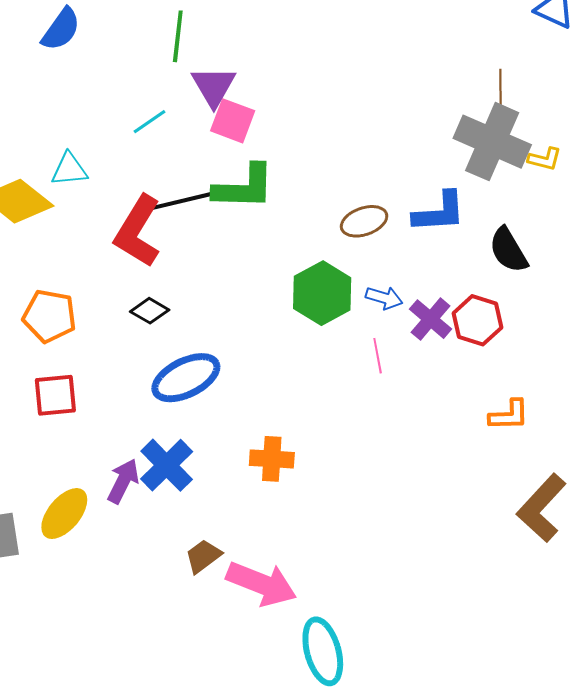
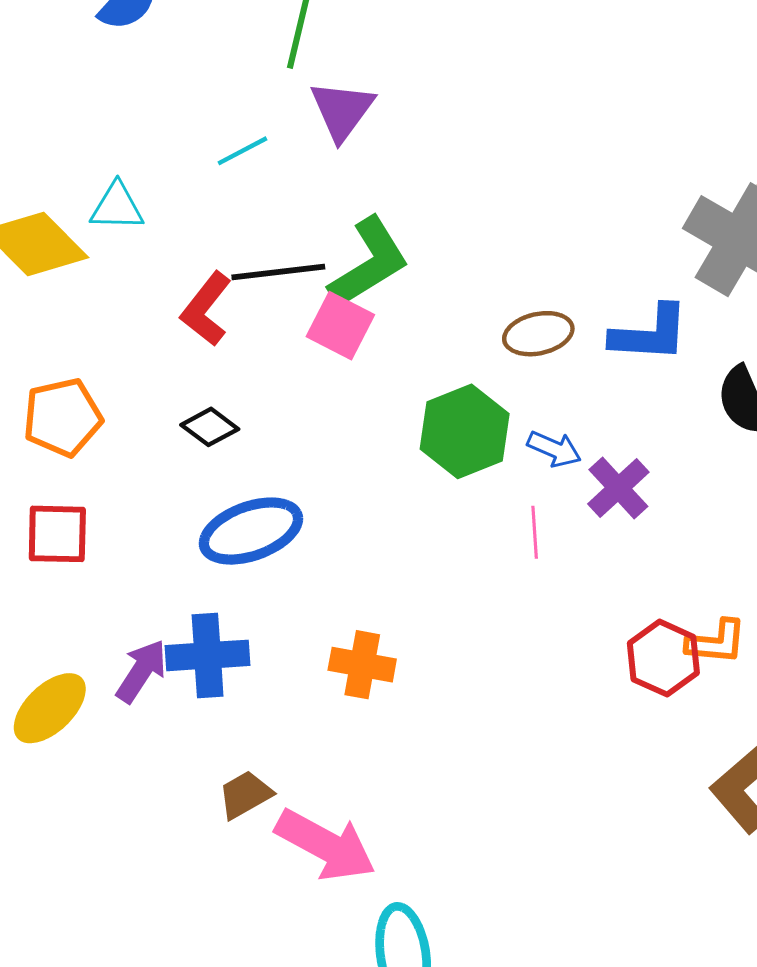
pink square: (233, 121) -> (340, 326), moved
green L-shape: (244, 187) -> (369, 263), turned -40
red L-shape: (138, 231) -> (206, 309), size x0.7
orange pentagon: (49, 316) -> (62, 417), turned -30
red hexagon: (477, 320) -> (663, 658), moved
blue cross: (167, 465) -> (208, 655), turned 34

